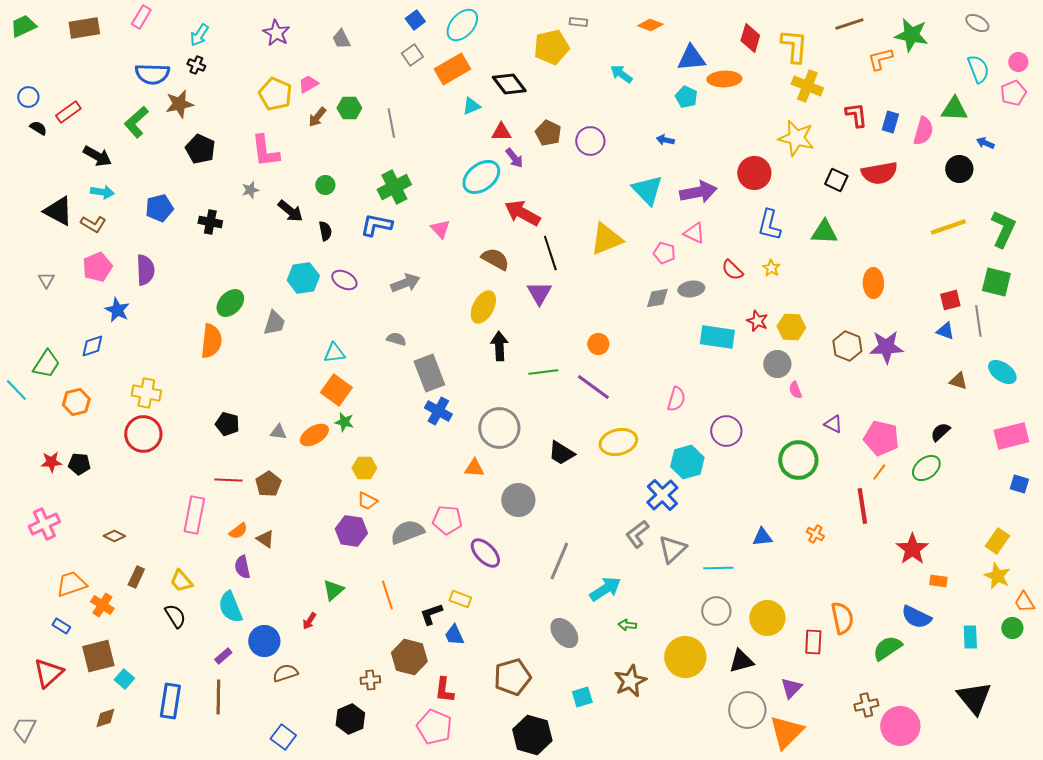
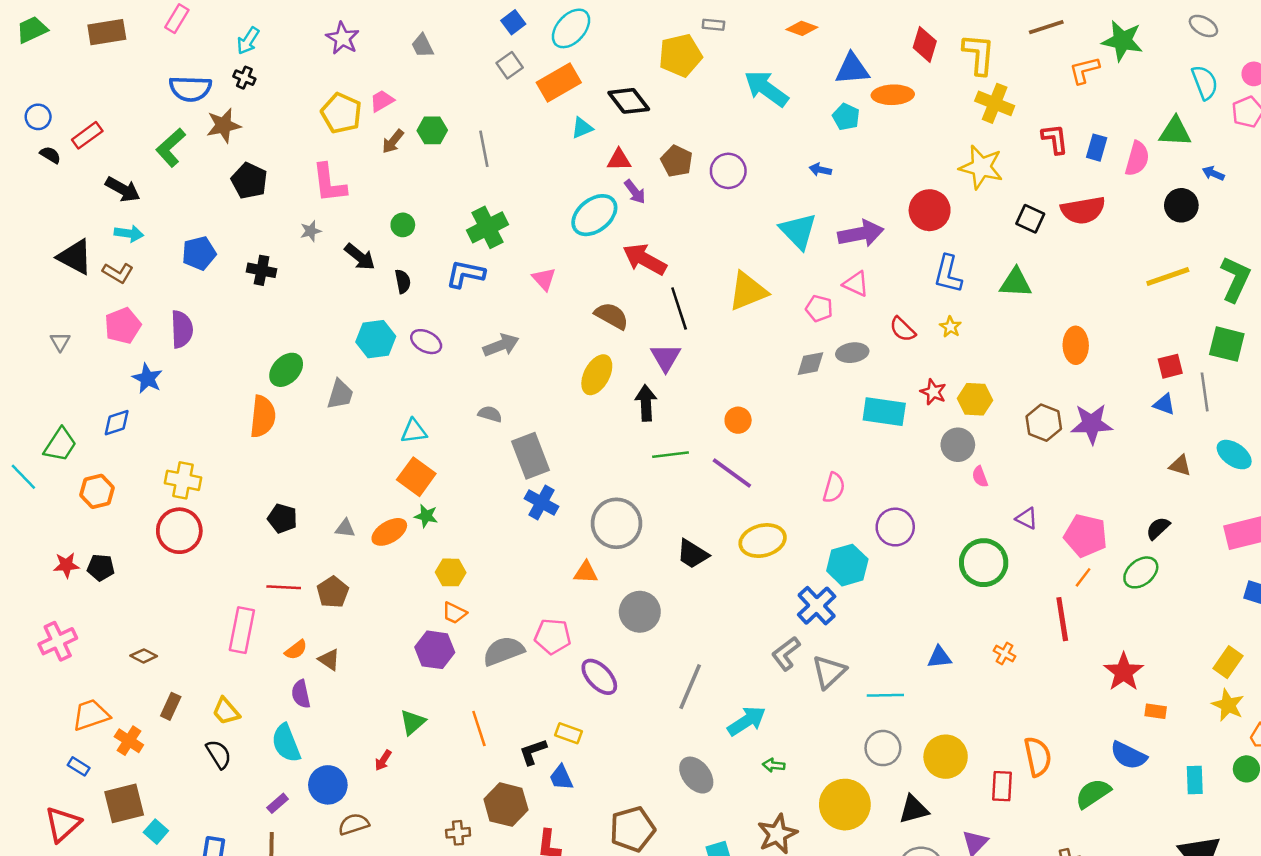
cyan arrow: (621, 74) -> (766, 89), size x1.6
black arrow: (499, 346) -> (646, 403), moved

